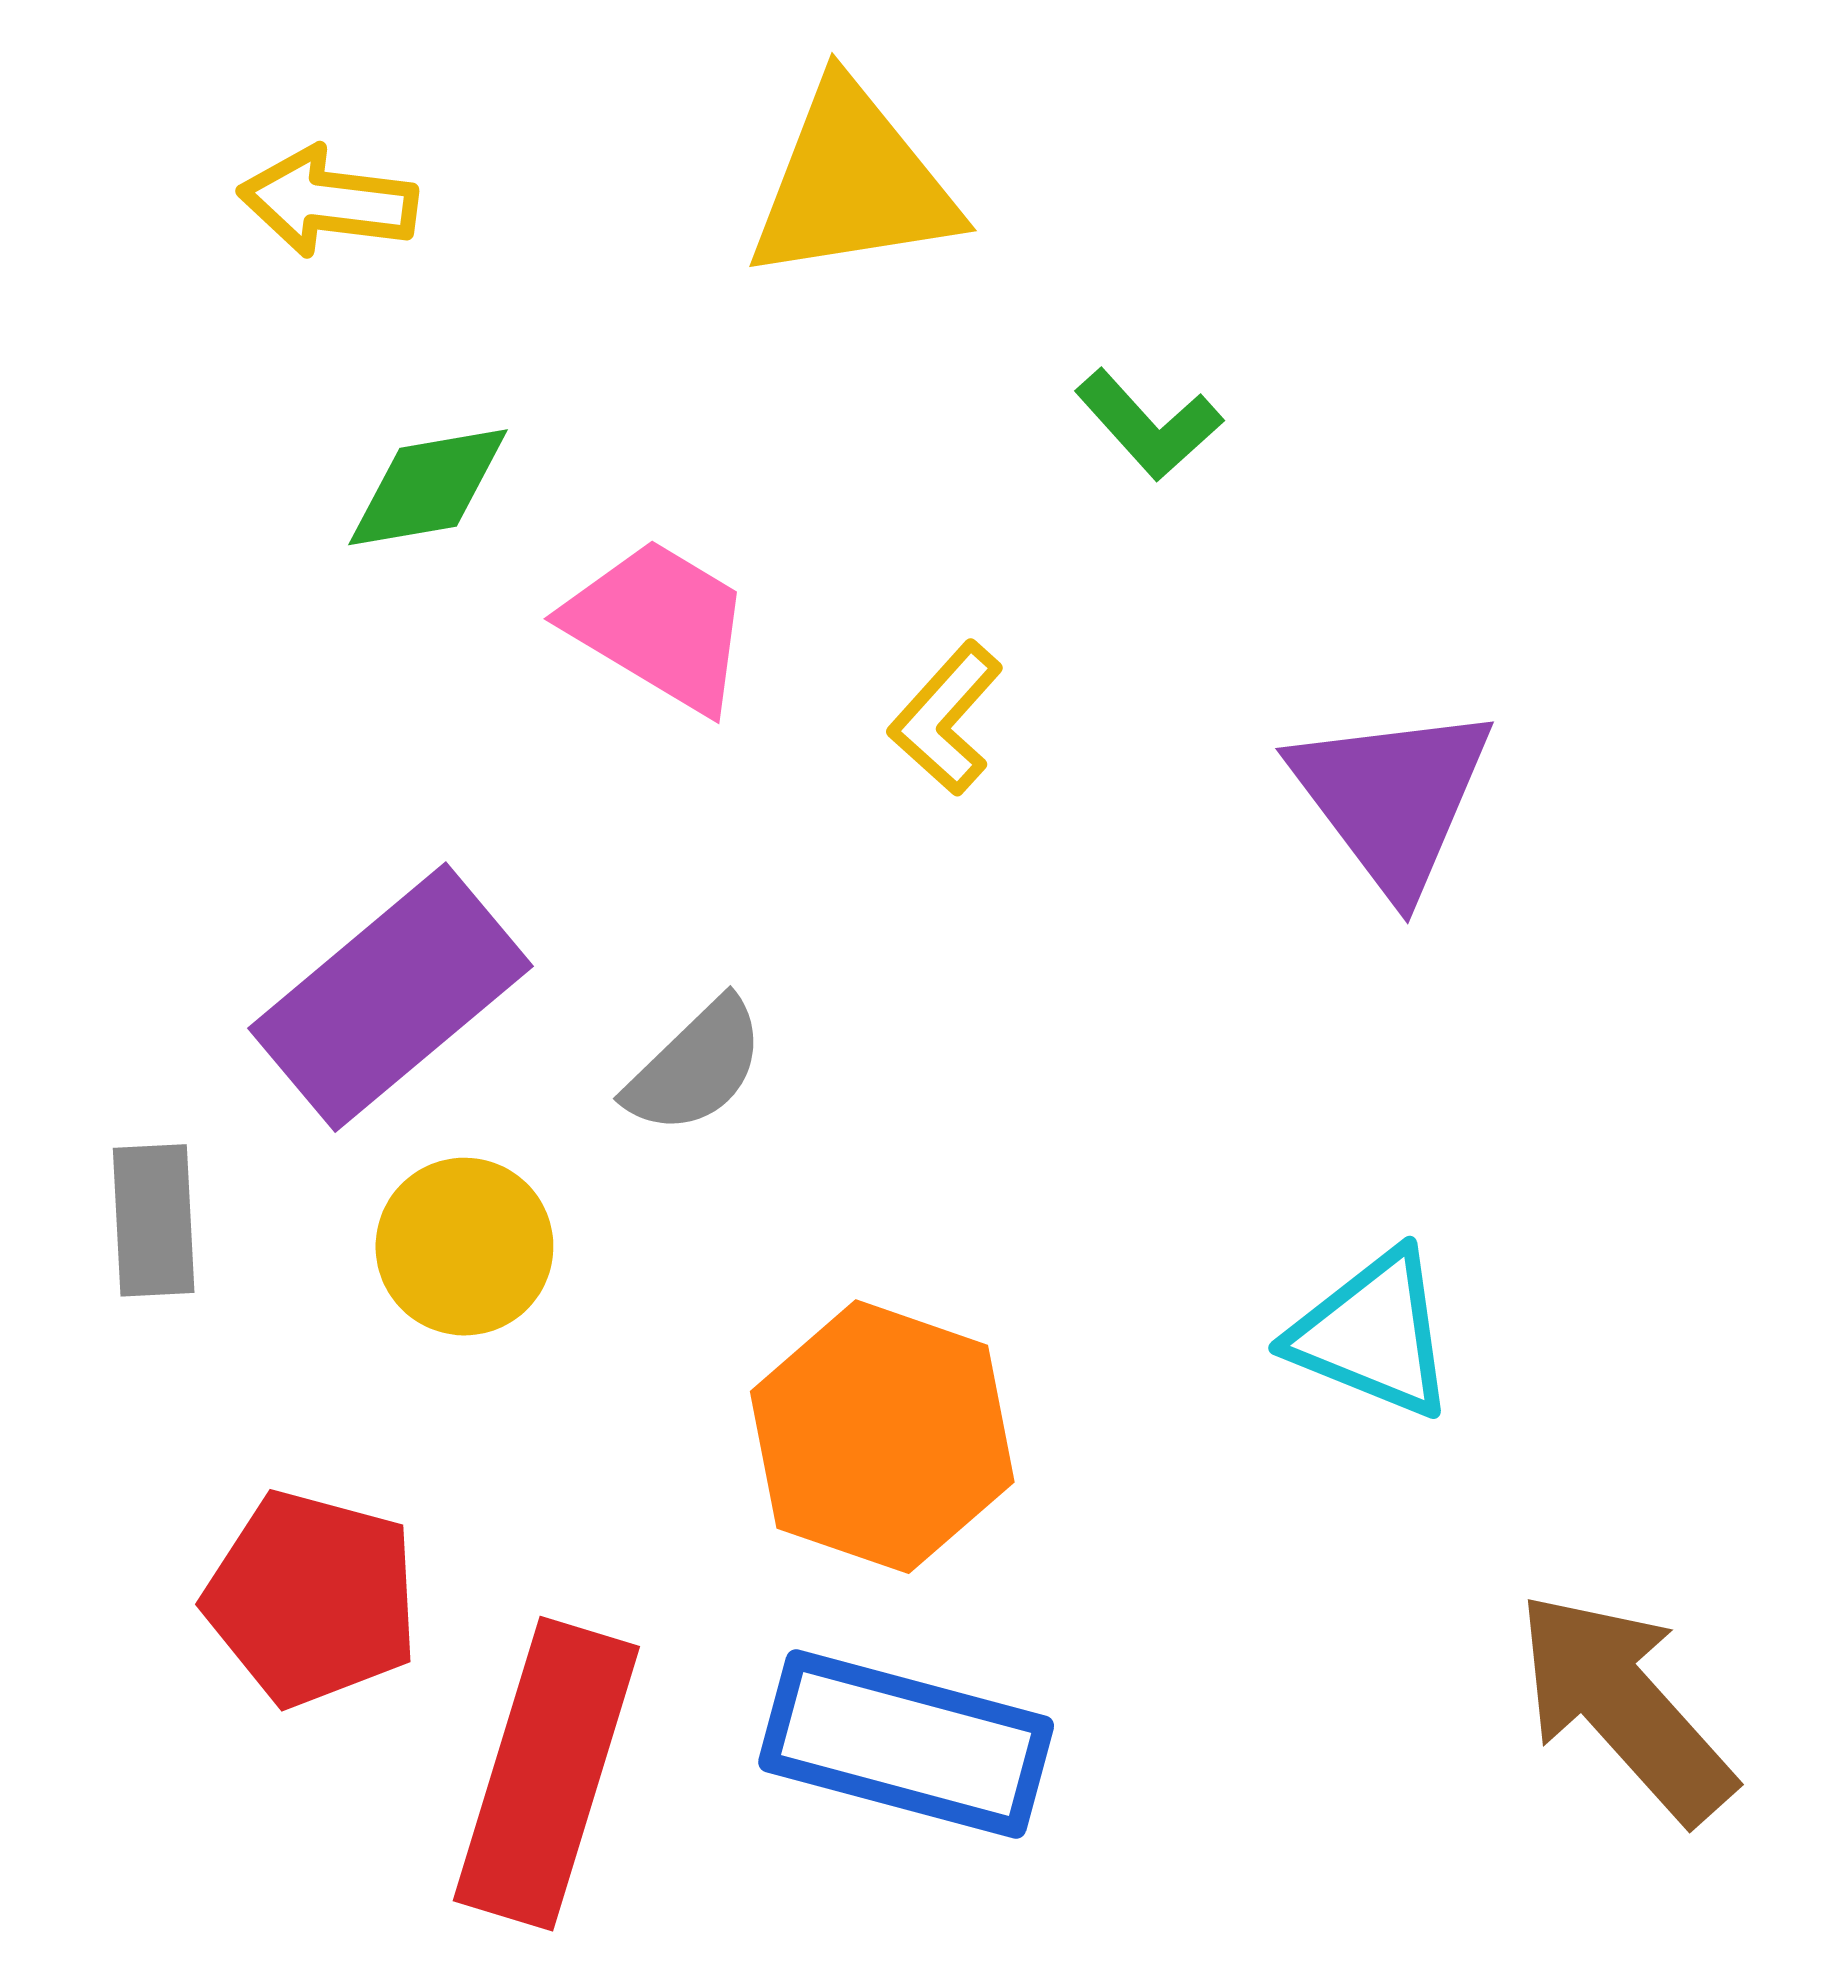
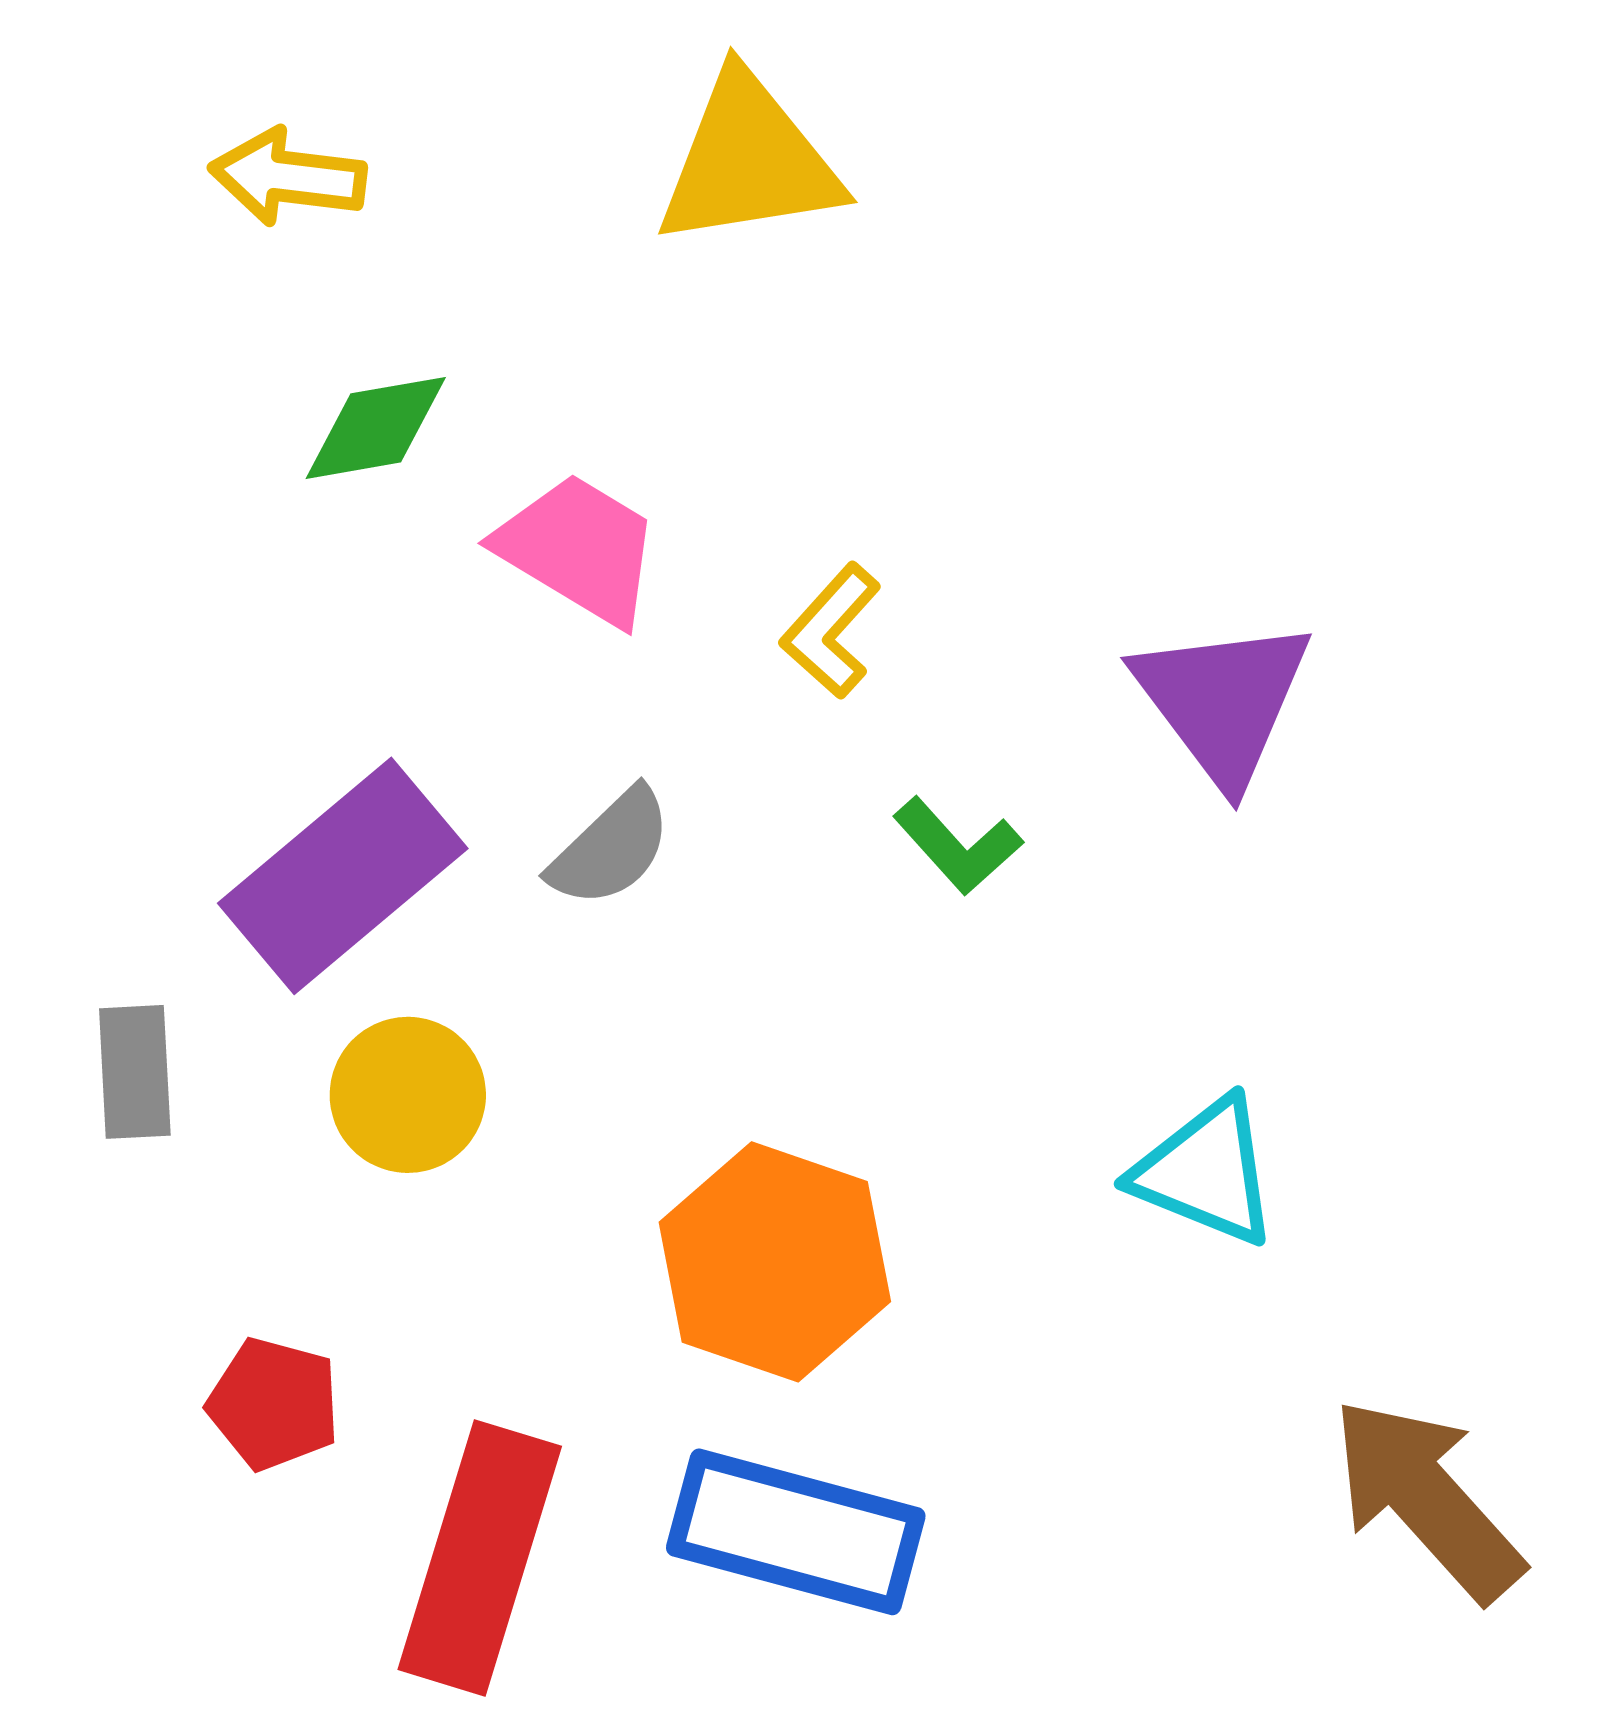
green L-shape: (1149, 425) -> (958, 846), moved
gray semicircle: (696, 1067) -> (611, 848), moved
red pentagon: (312, 1598) -> (274, 1404), size x0.7

